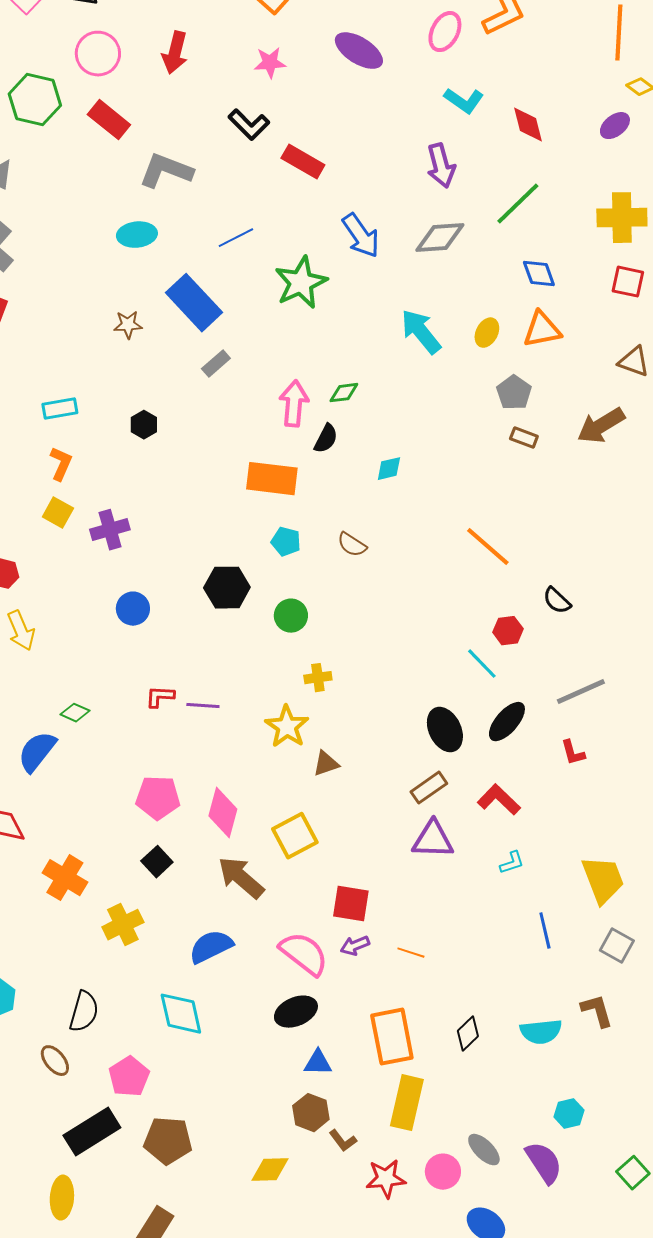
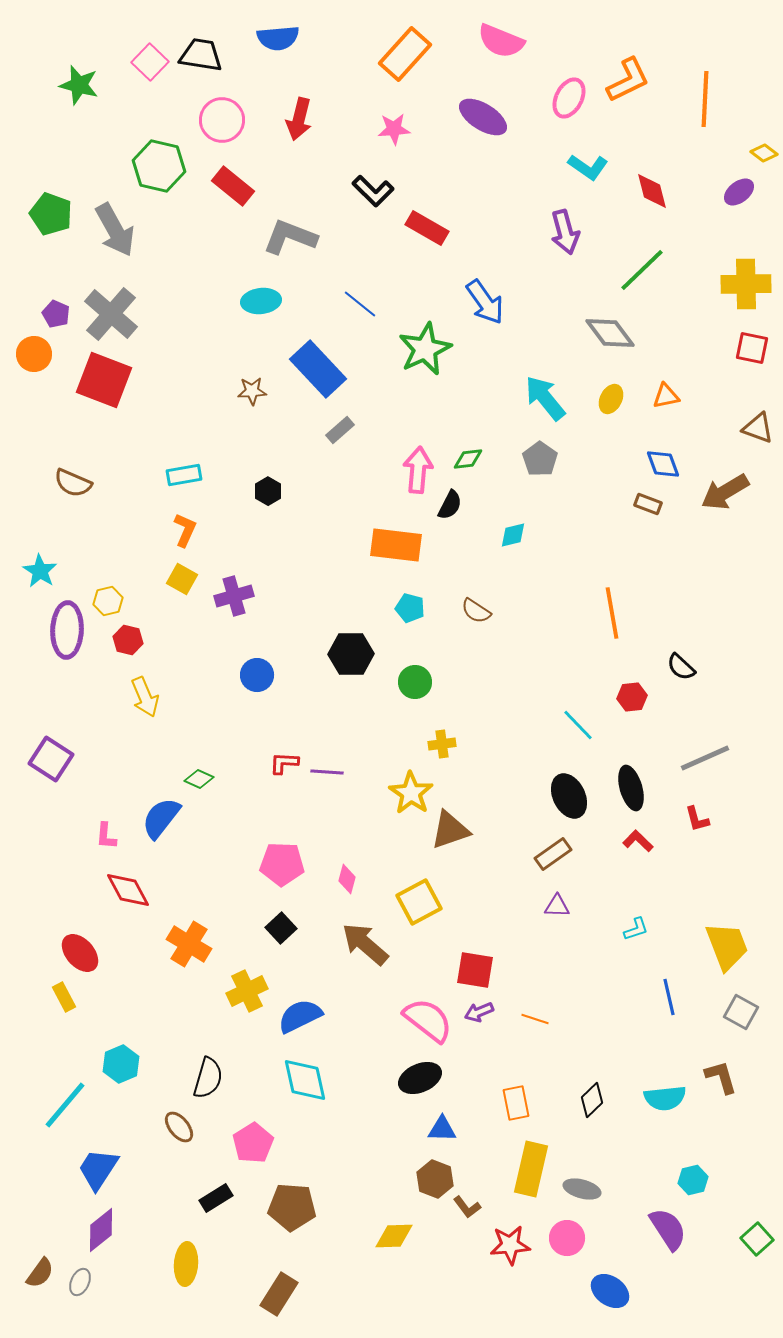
orange line: (619, 33) -> (705, 99), moved
blue line: (236, 238) -> (360, 304), turned 66
gray diamond: (440, 238) -> (610, 333), moved, turned 57
blue diamond: (539, 274) -> (663, 464), moved
orange triangle: (542, 330) -> (666, 396), size x0.7
gray pentagon: (514, 393) -> (540, 459), moved
orange line: (488, 547) -> (612, 613), turned 39
cyan line: (482, 664) -> (578, 725), moved
black ellipse: (507, 722) -> (631, 788), turned -57
brown triangle: (326, 764) -> (450, 830), size x1.5
red L-shape: (499, 800) -> (638, 841), moved, size x0.7
pink diamond: (223, 813) -> (347, 879), size x0.6
purple triangle: (433, 840) -> (557, 906), size x0.6
blue semicircle: (211, 947) -> (300, 1016), moved
orange rectangle: (392, 1037) -> (516, 1103), size x0.6
black rectangle: (92, 1132) -> (216, 1198), size x0.6
gray ellipse: (484, 1150) -> (582, 1189), moved, turned -30

